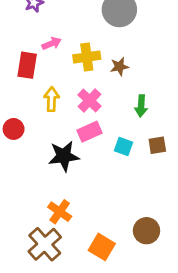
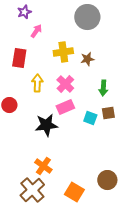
pink arrow: (52, 43) -> (36, 31), moved, turned -32
brown square: (157, 145) -> (108, 113), moved

